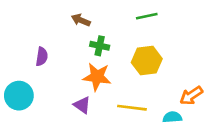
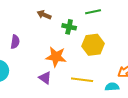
green cross: (100, 46) -> (69, 27), moved

